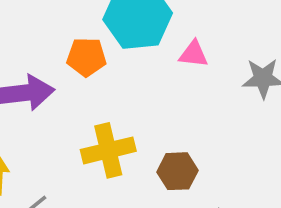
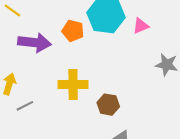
pink triangle: (194, 54) -> (141, 26), moved, turned -42

